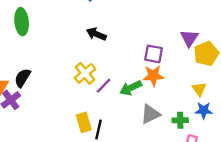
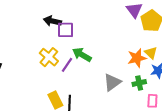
purple square: (154, 54) -> (66, 30), moved
orange star: (153, 76) -> (137, 58), moved
green arrow: (131, 88) -> (82, 55), moved, turned 66

